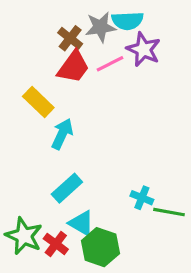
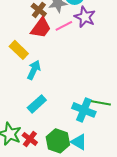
cyan cross: (142, 198) -> (84, 110), size x1.6
green line: (169, 212) -> (101, 103), moved
cyan triangle: (81, 223) -> (79, 142), moved

